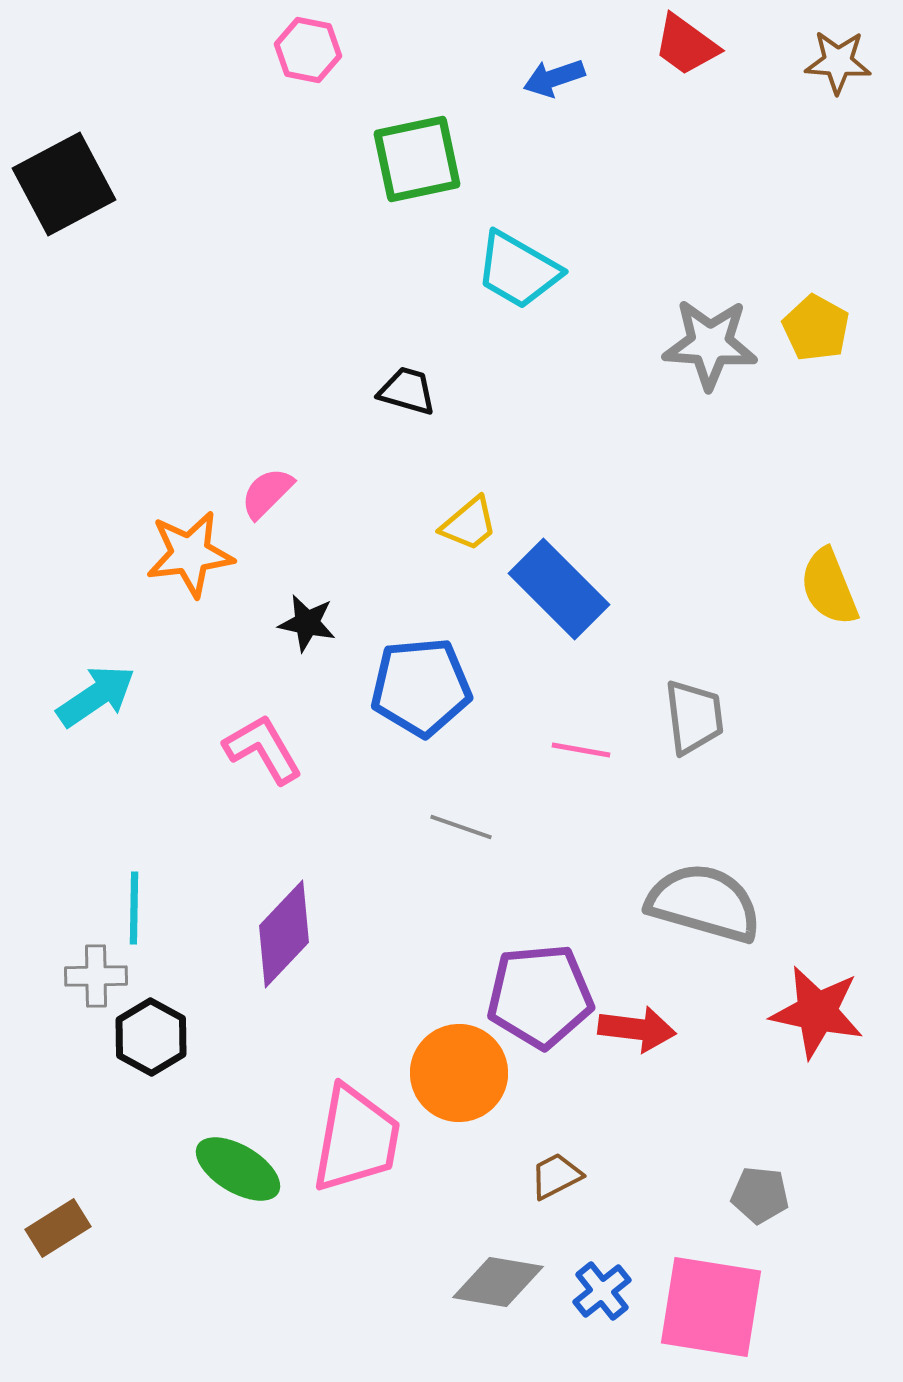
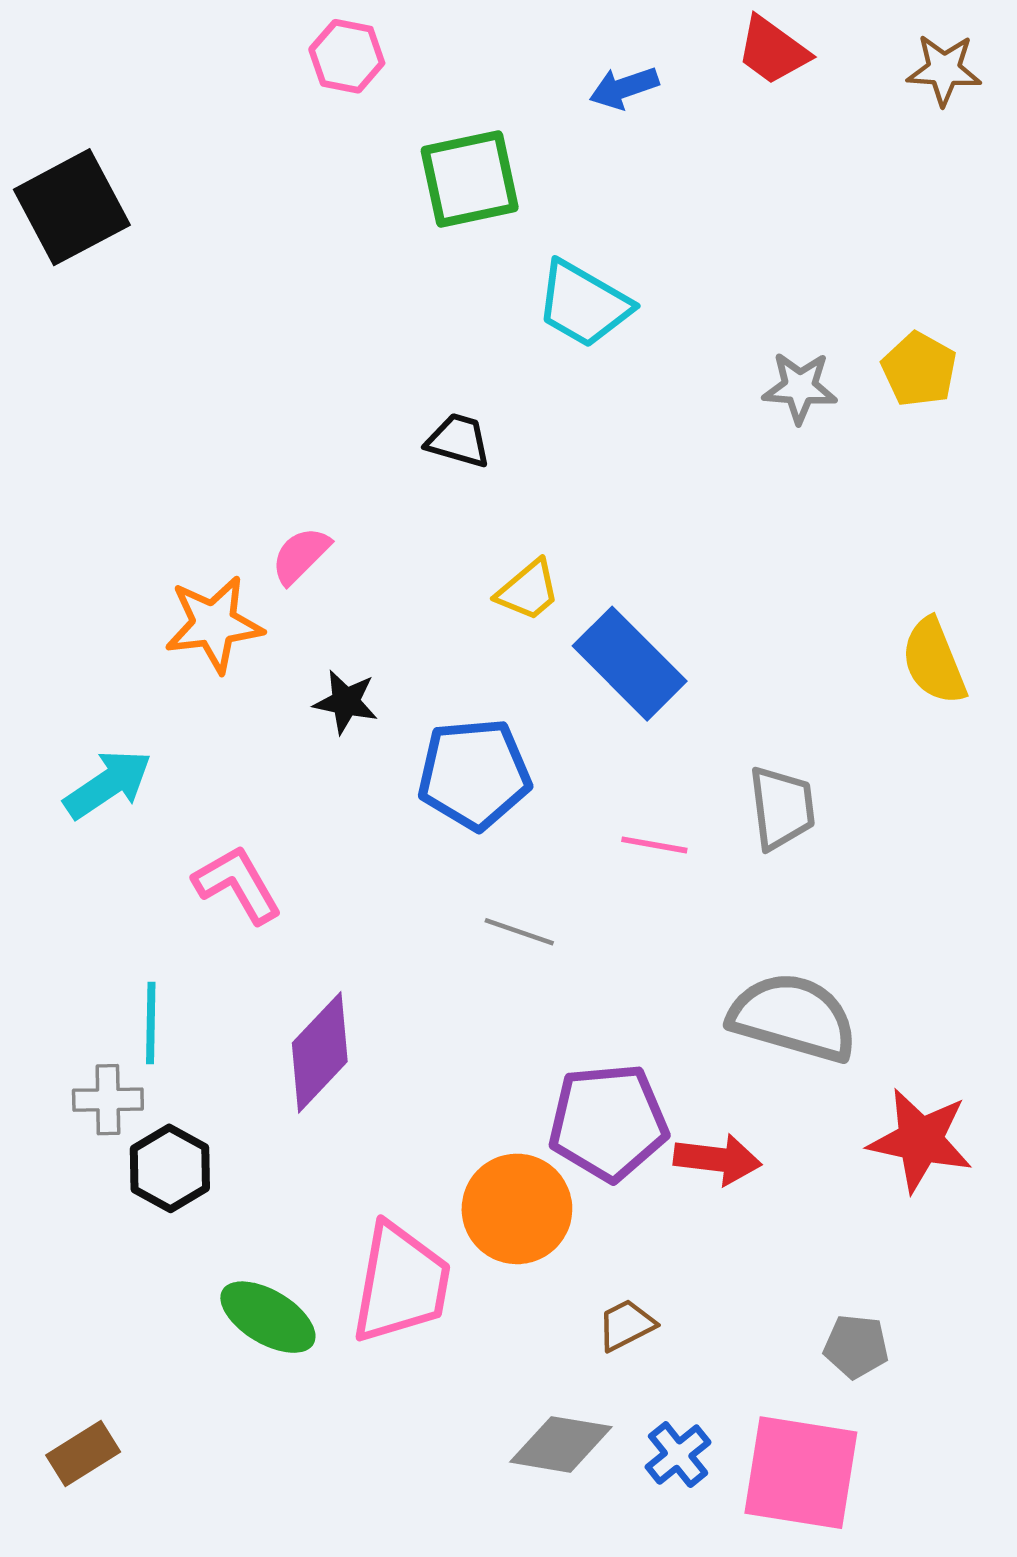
gray star: (710, 344) -> (800, 388), size x0.7
pink L-shape: (263, 749) -> (238, 884), moved
brown rectangle: (58, 1228) -> (83, 1453), moved

